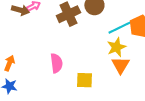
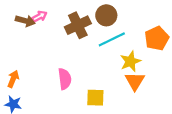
cyan line: (120, 27) -> (112, 39), moved

